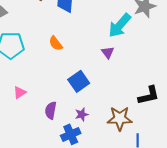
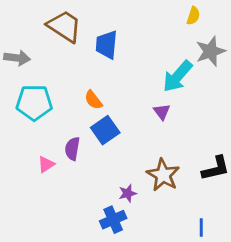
blue square: (79, 81) -> (105, 130), moved
purple semicircle: (51, 110) -> (72, 149), moved
brown star: (120, 118) -> (163, 175), moved, turned 30

